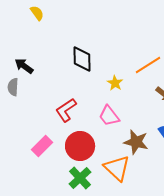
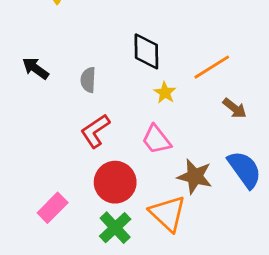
black diamond: (82, 59) -> (146, 51), moved
gray semicircle: (13, 87) -> (88, 80), moved
pink rectangle: (42, 146) -> (53, 208), moved

